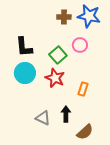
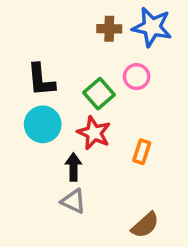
black arrow: (66, 114) -> (73, 167), moved

